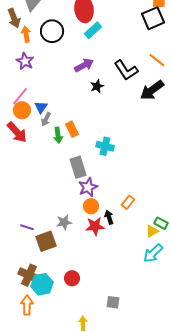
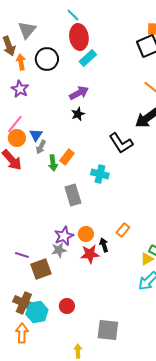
black L-shape: (126, 70) -> (121, 143), moved
black star: (97, 86) -> (78, 114), moved
orange rectangle: (72, 129) -> (67, 157), turned 63
purple star: (88, 187) -> (64, 236), moved
gray square: (113, 302) -> (108, 330), size x1.6

